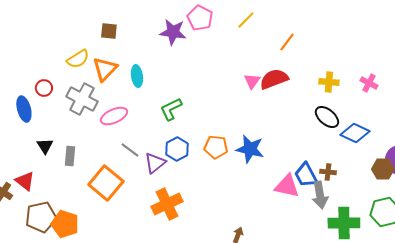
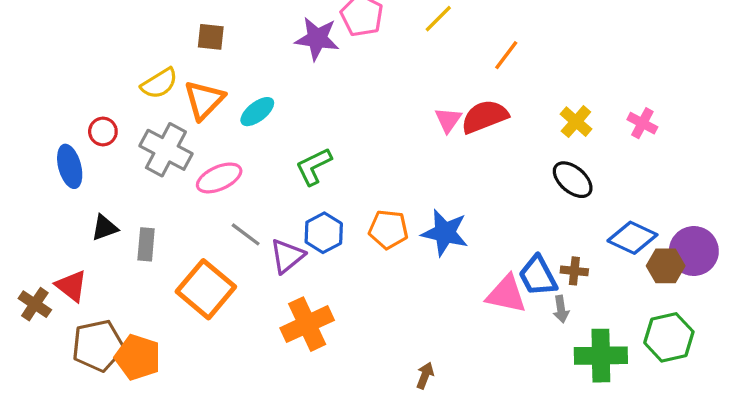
cyan ellipse: (137, 76) -> (257, 112), turned 60
yellow cross: (329, 82) -> (576, 122), turned 36
blue diamond: (355, 133) -> (632, 238), moved
black triangle: (45, 146) -> (105, 228), turned 42
gray arrow: (320, 195) -> (561, 309), size x0.6

